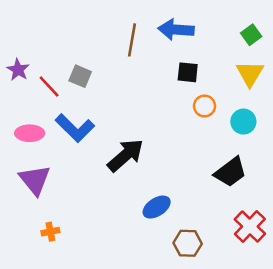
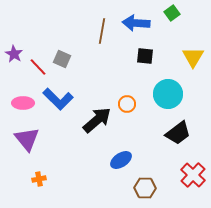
green square: (251, 35) -> (172, 13), moved
orange circle: (205, 106) -> (127, 104), moved
cyan circle: (243, 122) -> (168, 94), moved, size x1.5

